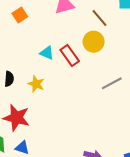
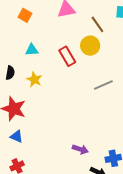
orange square: (20, 15) -> (25, 15), turned -32
cyan triangle: (47, 53) -> (32, 50), moved, turned -32

